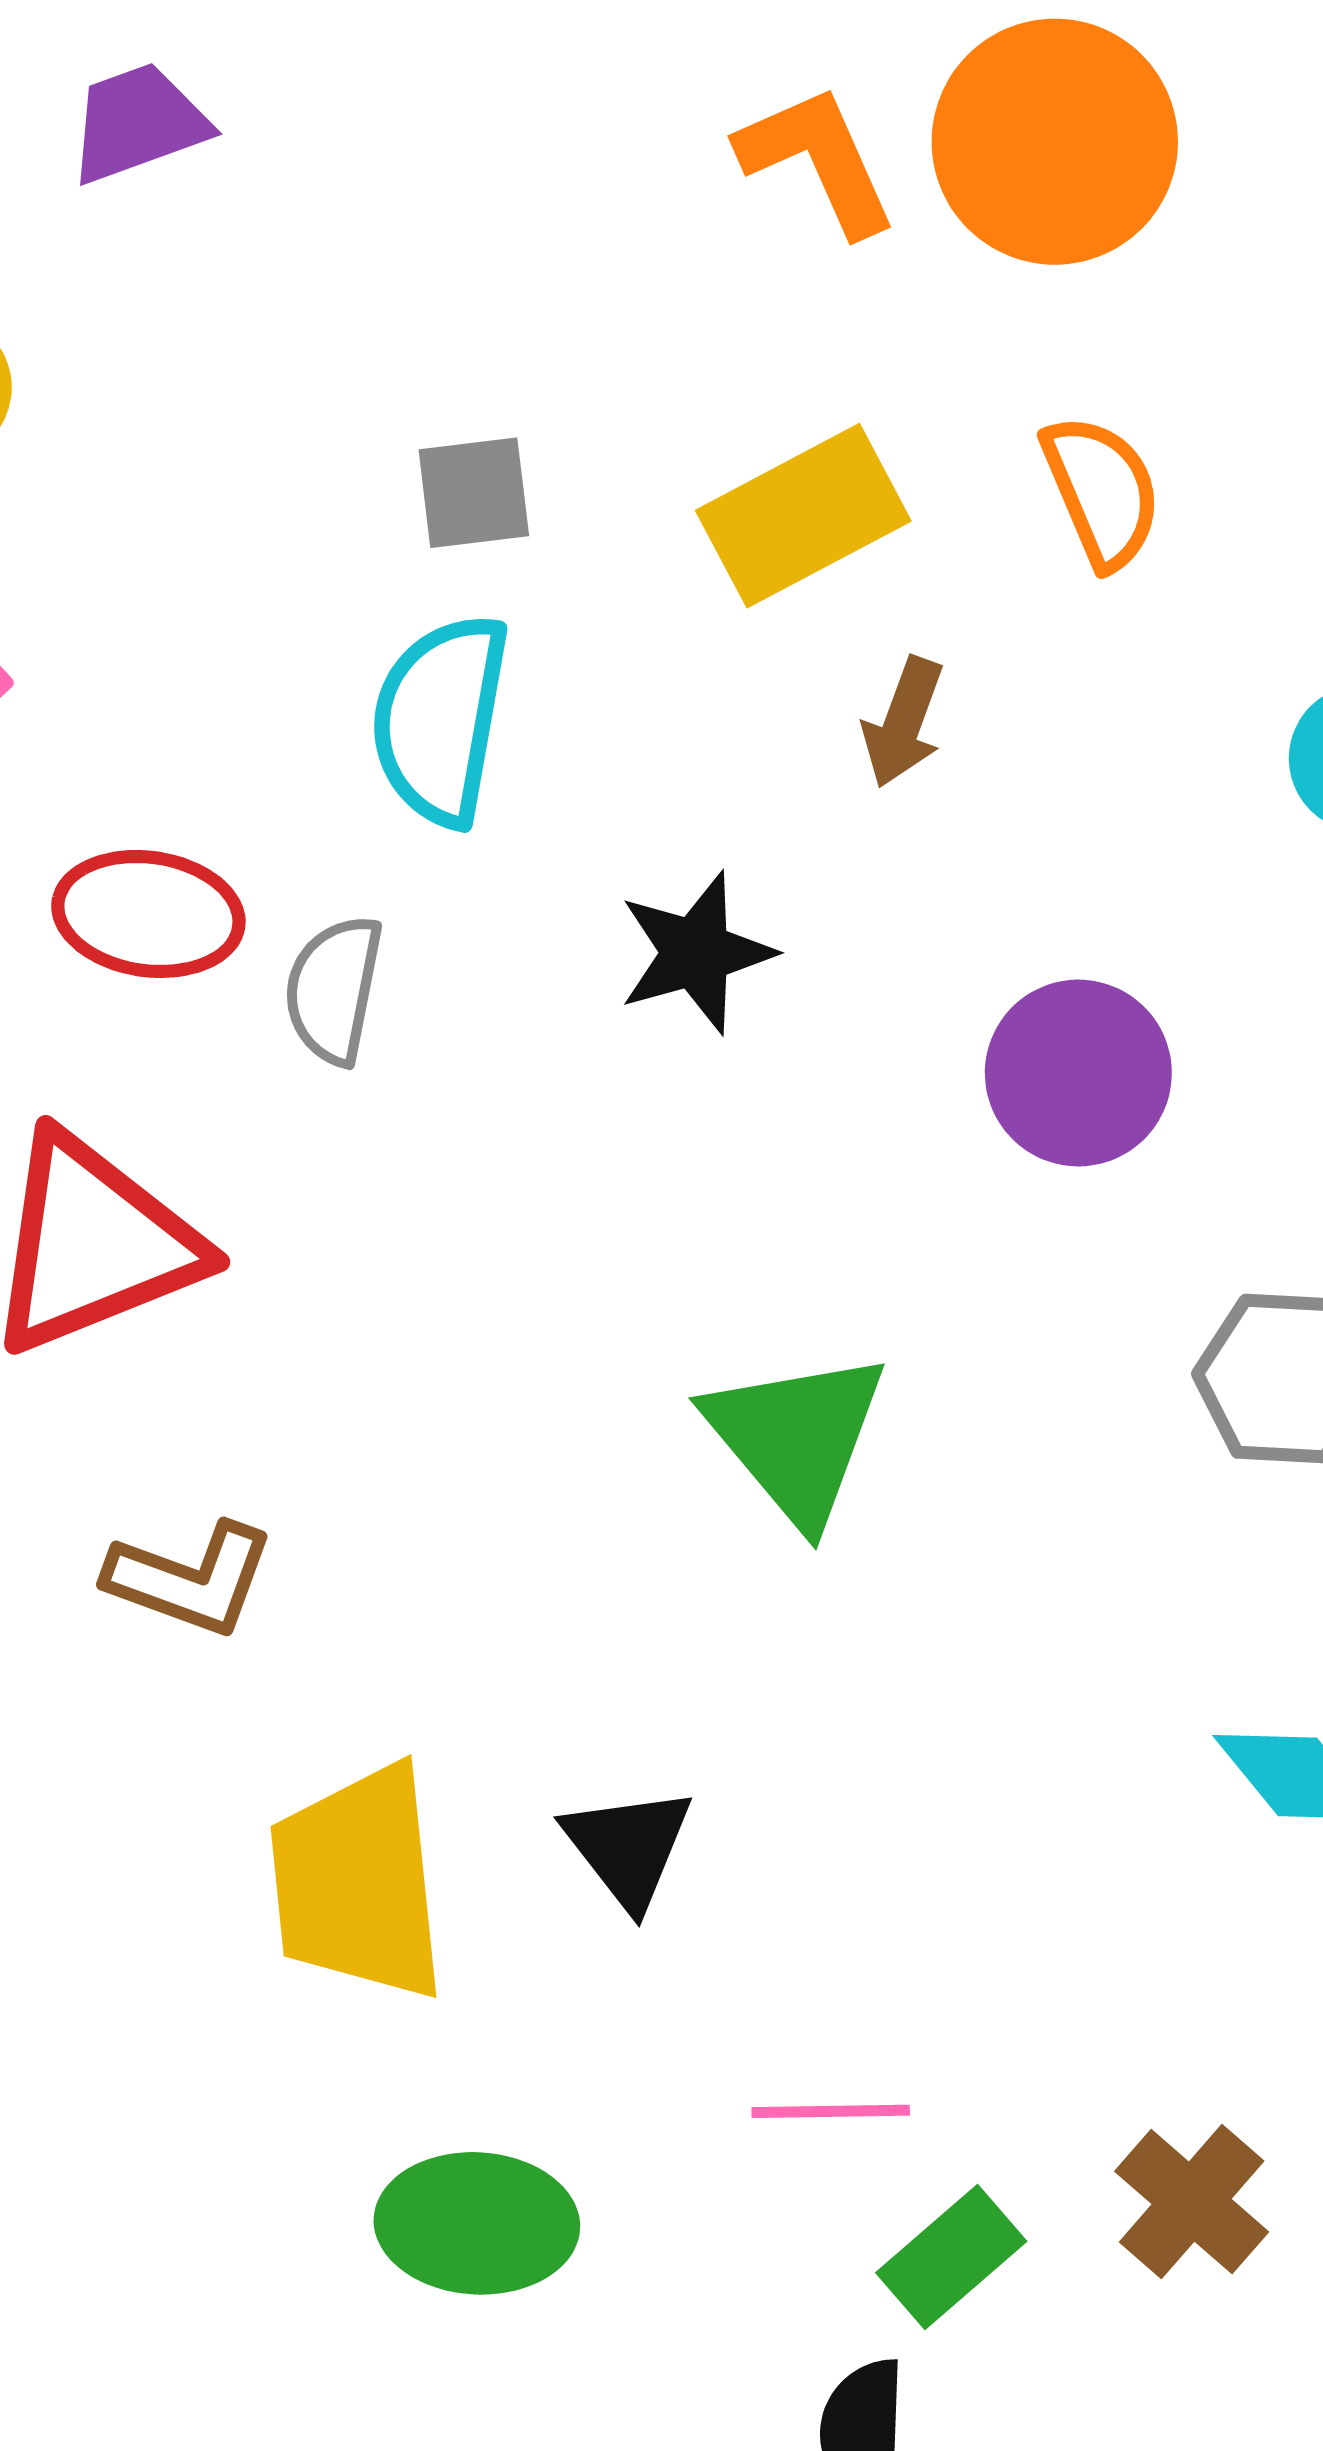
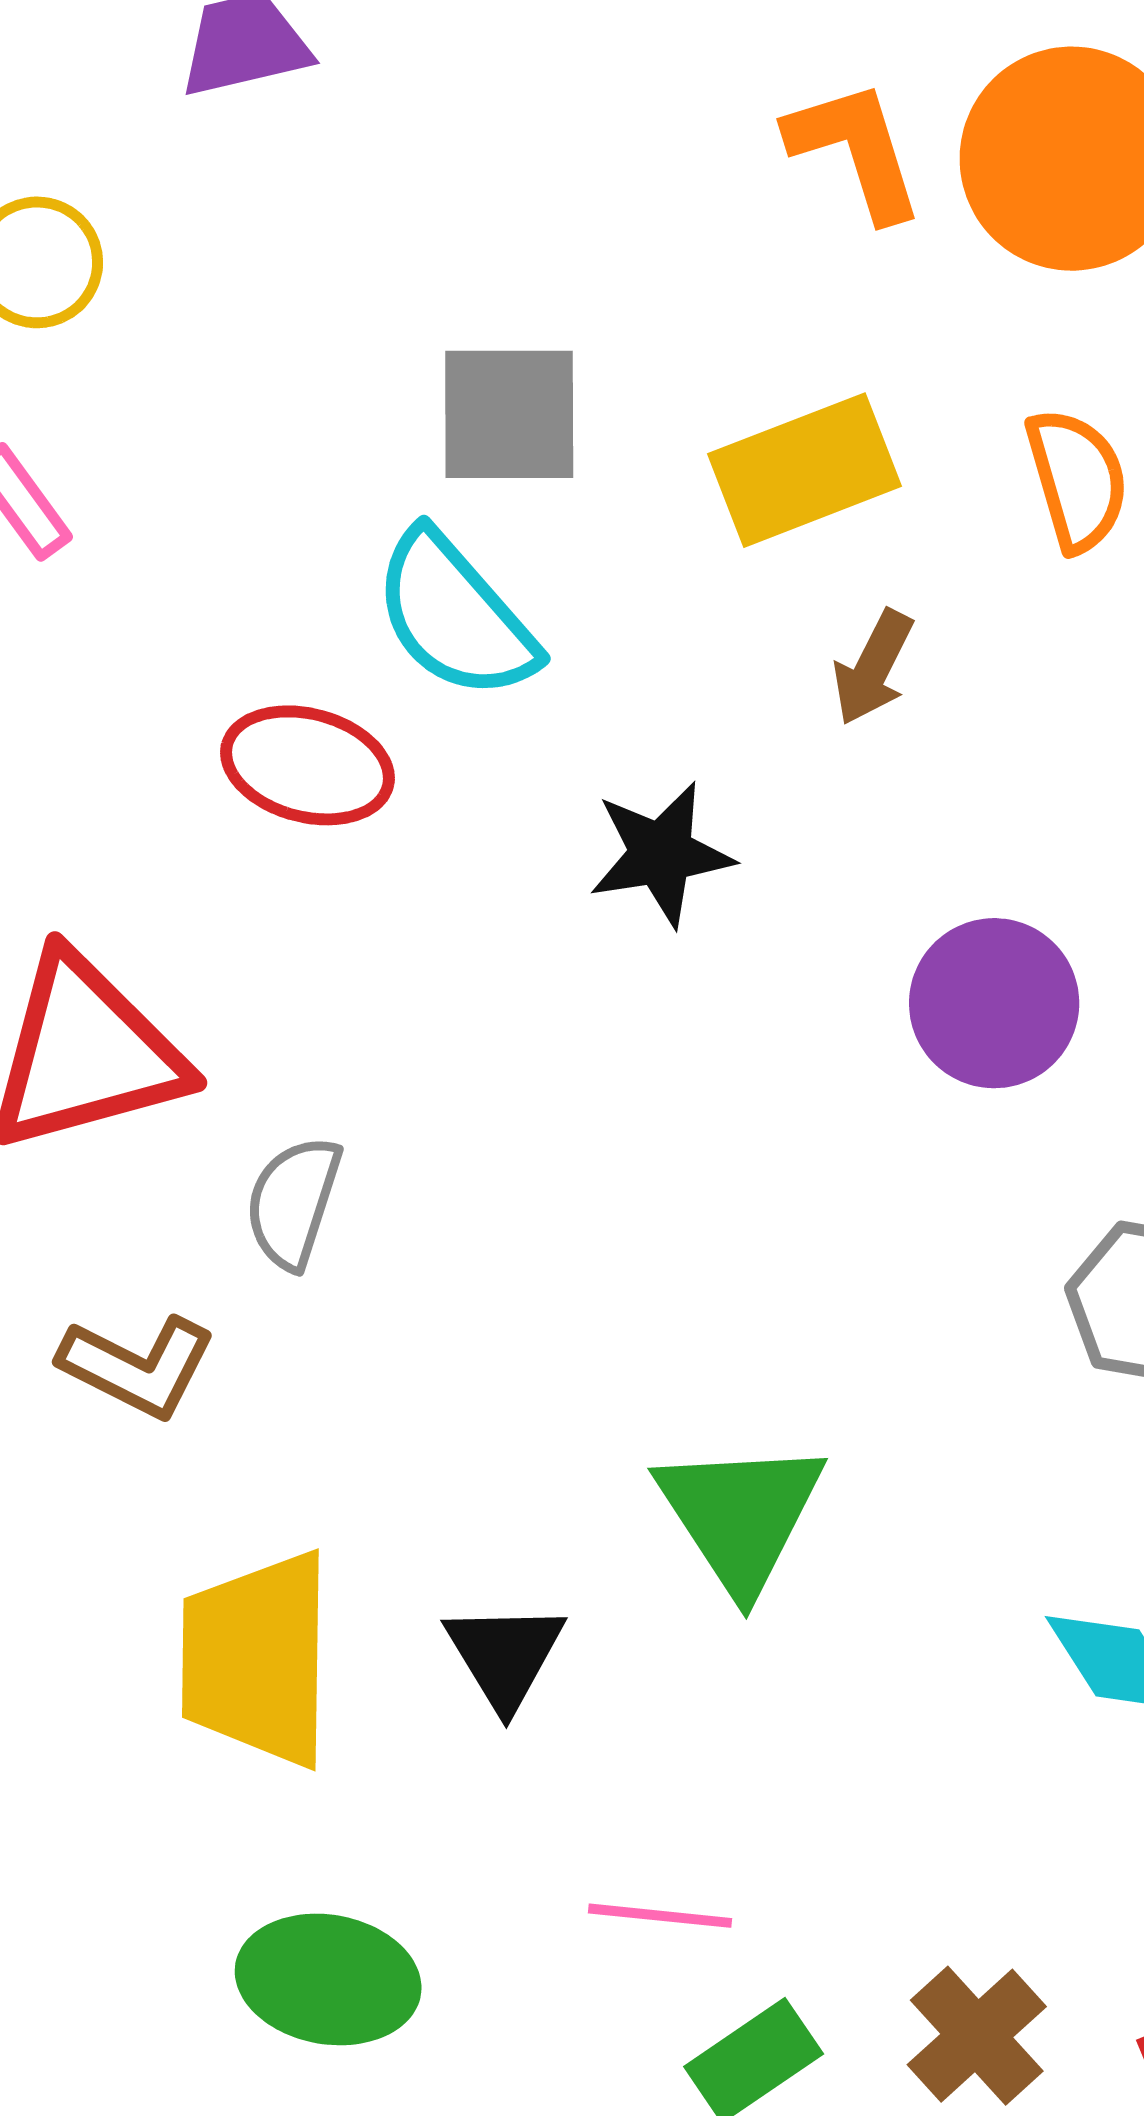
gray square: (474, 493) -> (509, 414), size x1.4
cyan semicircle: (440, 719) -> (455, 616), turned -58
red ellipse: (148, 914) -> (307, 765), moved
gray semicircle: (334, 989) -> (293, 1202), moved
green triangle: (796, 1437) -> (741, 1515), moved

